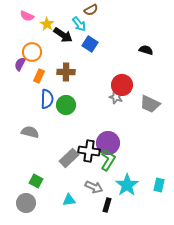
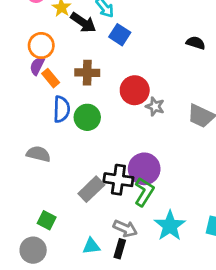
purple semicircle: (20, 64) -> (37, 66), moved
orange rectangle: (39, 76) -> (51, 78), turned -64
red circle: (122, 85) -> (135, 90), moved
black rectangle: (107, 205) -> (120, 249), moved

